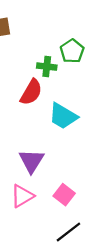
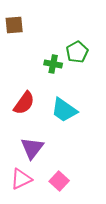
red semicircle: (31, 92) -> (24, 103), moved

